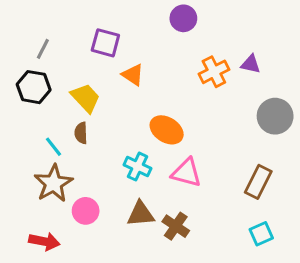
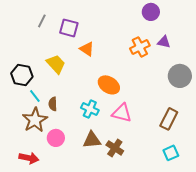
purple circle: (183, 18) -> (151, 12), moved
gray line: (43, 49) -> (42, 21), moved
black hexagon: (34, 87) -> (22, 75), moved
brown semicircle: (81, 133) -> (53, 104), moved

